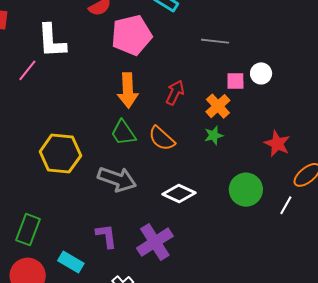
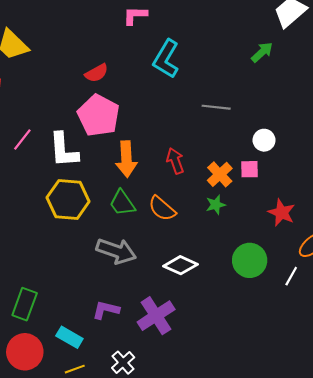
pink pentagon: (132, 35) -> (98, 115), moved, turned -30
white L-shape: (52, 41) -> (64, 150), moved
pink square: (235, 81) -> (249, 169), moved
red arrow: (175, 93) -> (175, 161), turned -45
yellow hexagon: (60, 154) -> (68, 199), moved
purple L-shape: (106, 236) -> (106, 310), turned -68

